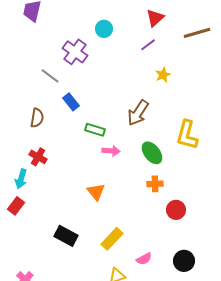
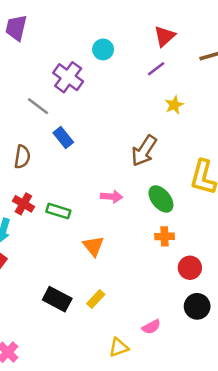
green rectangle: (95, 130) -> (58, 211), moved
yellow rectangle: (112, 239) -> (96, 299), moved, size x0.7
black circle: (184, 261) -> (197, 306), moved

